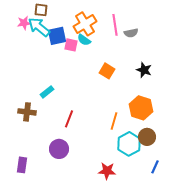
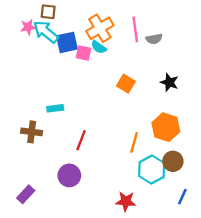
cyan rectangle: (47, 92) -> (55, 108), turned 32
purple rectangle: (22, 165) -> (26, 194), turned 35

